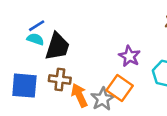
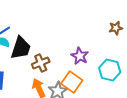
brown cross: (60, 79) -> (41, 63), moved, turned -30

